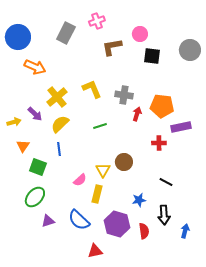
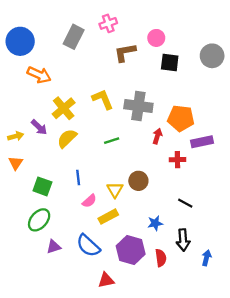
gray cross: (124, 95) -> (138, 106), size x1.4
red arrow: (137, 114) -> (157, 136), moved
orange triangle: (23, 146) -> (16, 163), moved
blue line: (59, 149) -> (78, 177), moved
yellow rectangle: (97, 194) -> (108, 217), turned 48

